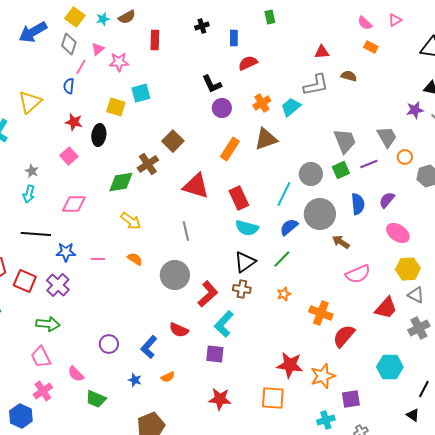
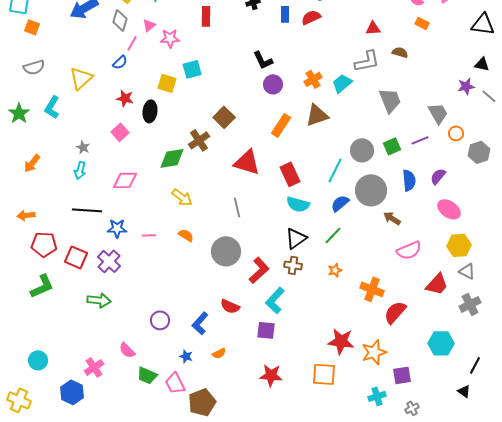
red semicircle: (248, 63) -> (311, 17), moved
blue semicircle: (69, 86) -> (120, 62), turned -140
gray trapezoid: (345, 141) -> (390, 100), moved
pink trapezoid: (41, 357) -> (175, 383), moved

